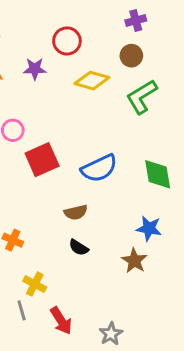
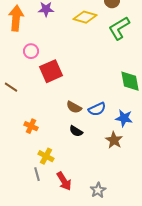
blue semicircle: (99, 168) -> (97, 109), moved, size x0.7
brown semicircle: (76, 212) -> (74, 107), turned 42

